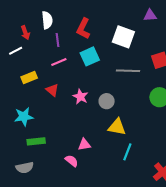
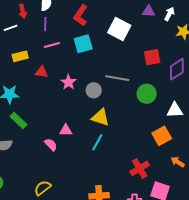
purple line: (57, 40) -> (45, 24), moved
gray line: (128, 71) -> (117, 78), moved
red triangle: (52, 90) -> (41, 72), turned -40
green rectangle: (36, 141) -> (18, 121), turned 42
cyan line: (127, 152) -> (97, 142), moved

